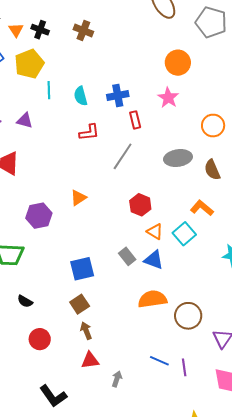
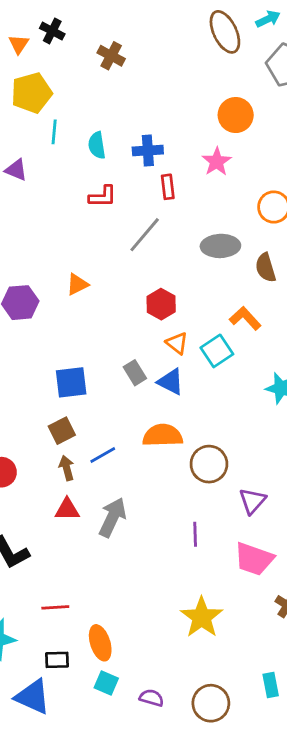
black cross: (40, 30) -> (52, 31), moved
blue line: (159, 361) -> (103, 455), moved, turned -60
gray arrow: (117, 379) -> (112, 517), moved, size x1.8

